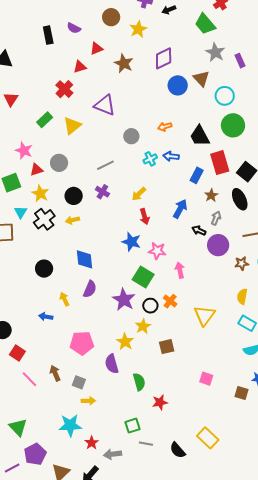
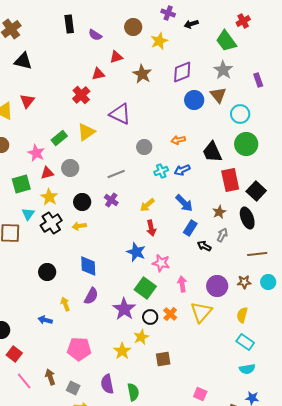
black rectangle: (48, 35) -> (69, 24), moved
gray star: (215, 52) -> (223, 70), moved
green rectangle: (45, 120) -> (59, 138), moved
blue arrow: (171, 156) -> (182, 170), turned -35
blue rectangle: (197, 175) -> (190, 228), moved
blue arrow: (180, 209) -> (184, 203), moved, turned 102
purple circle: (218, 245) -> (217, 286), moved
yellow triangle: (204, 315) -> (201, 312), moved
purple semicircle: (112, 364) -> (107, 384), moved

